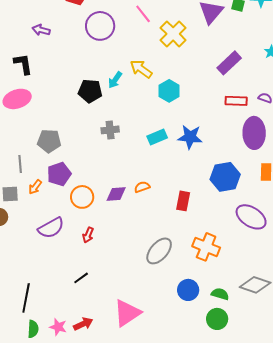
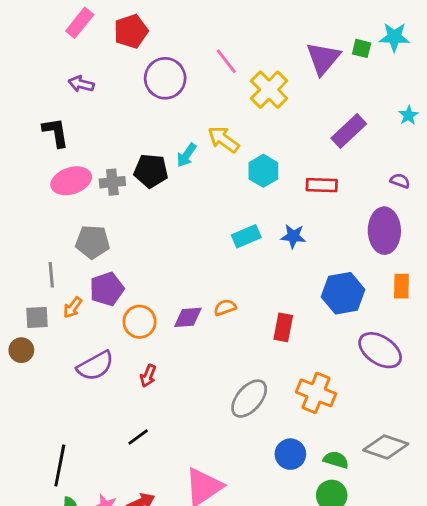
pink ellipse: (17, 99) -> (71, 181), moved
red rectangle: (236, 101) -> (322, 185), moved
gray cross: (110, 130) -> (112, 182), moved
blue star: (190, 137) -> (293, 236), size x0.7

